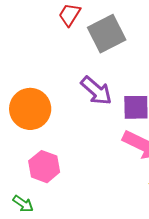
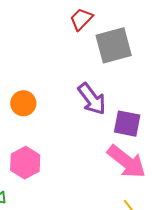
orange circle: (30, 109) -> (23, 103), size x0.6

